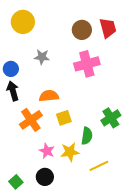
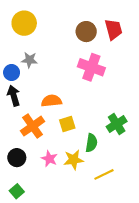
gray star: (42, 57) -> (29, 60), moved
pink cross: (87, 64) -> (91, 67), turned 35
black circle: (45, 177) -> (17, 158), moved

